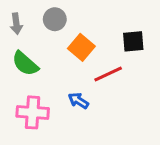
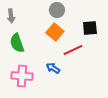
gray circle: (55, 19) -> (57, 10), moved
green semicircle: (25, 64) -> (17, 43), turned 30

